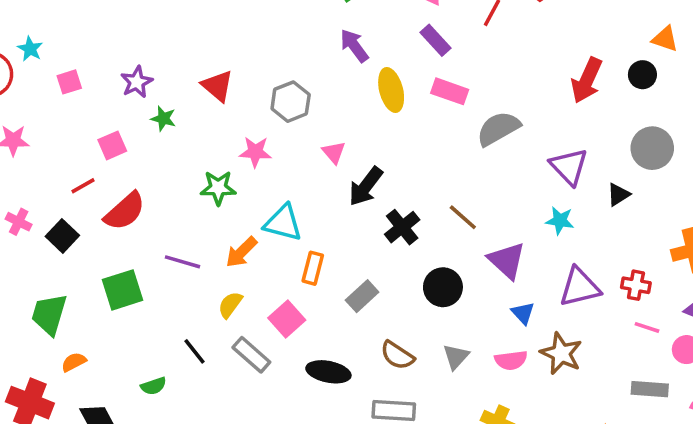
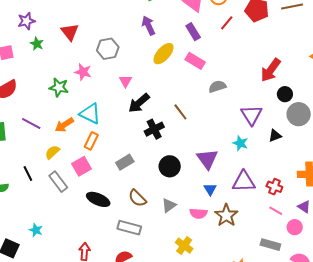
black circle: (642, 75) -> (285, 94), moved
yellow ellipse: (391, 90) -> (163, 54), turned 45
gray semicircle: (498, 129) -> (217, 86), size x0.7
brown line: (463, 217) -> (180, 112), moved
orange rectangle: (313, 268) -> (91, 141), moved

